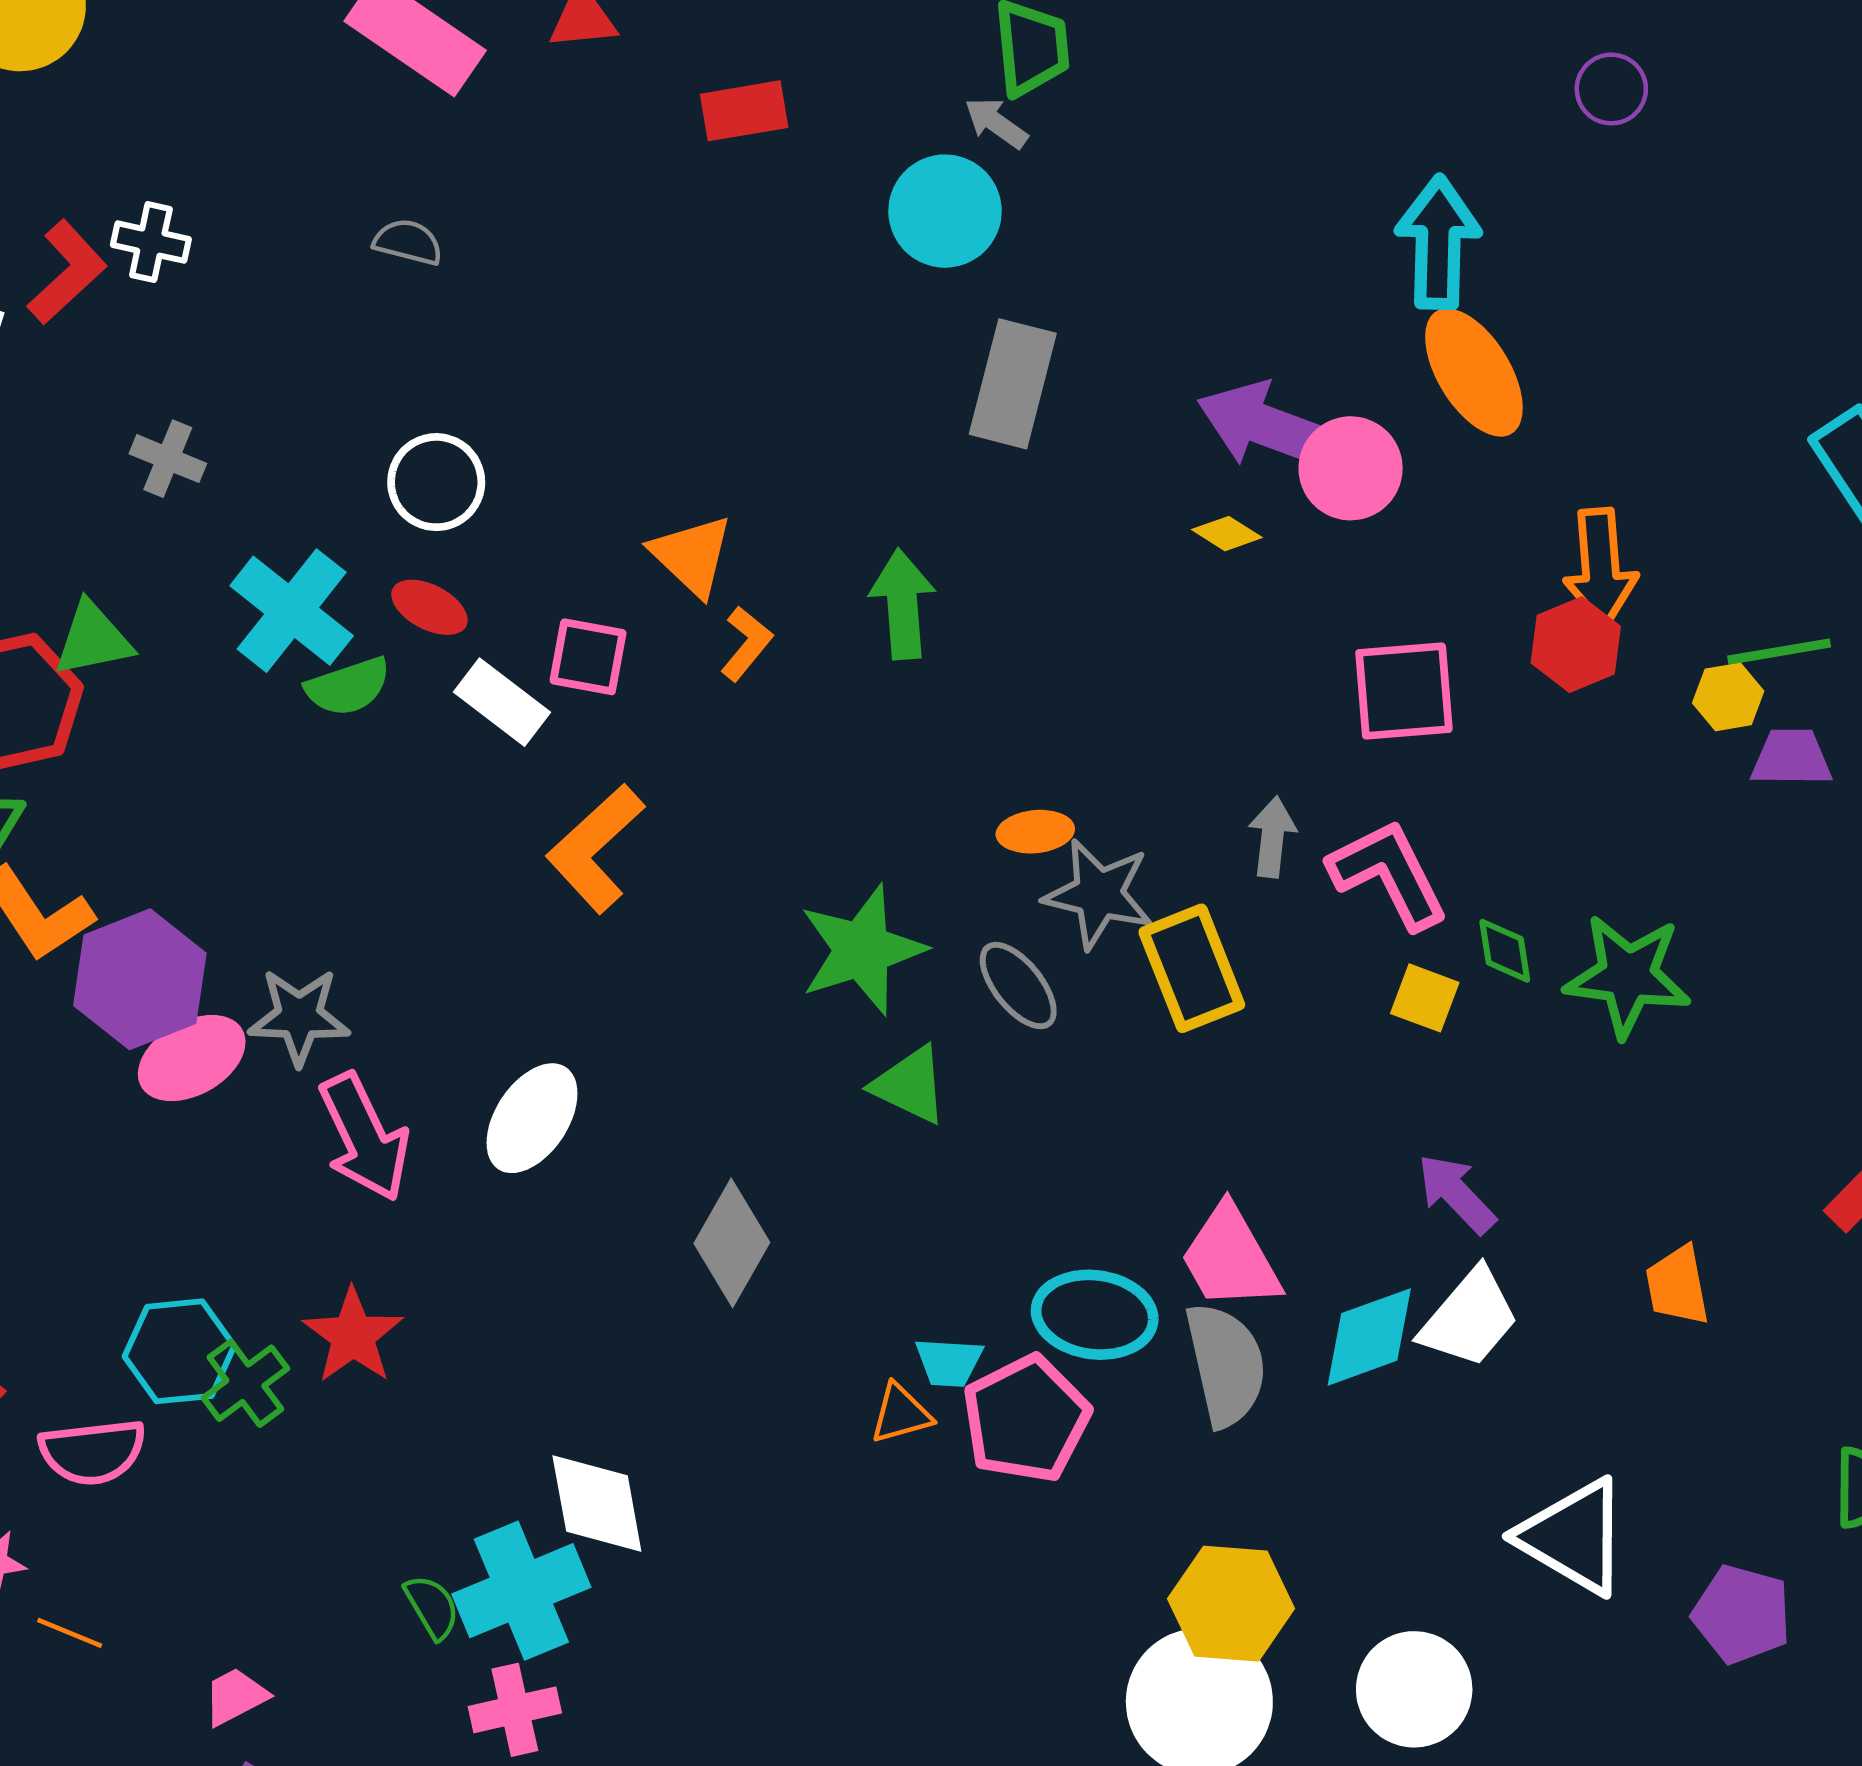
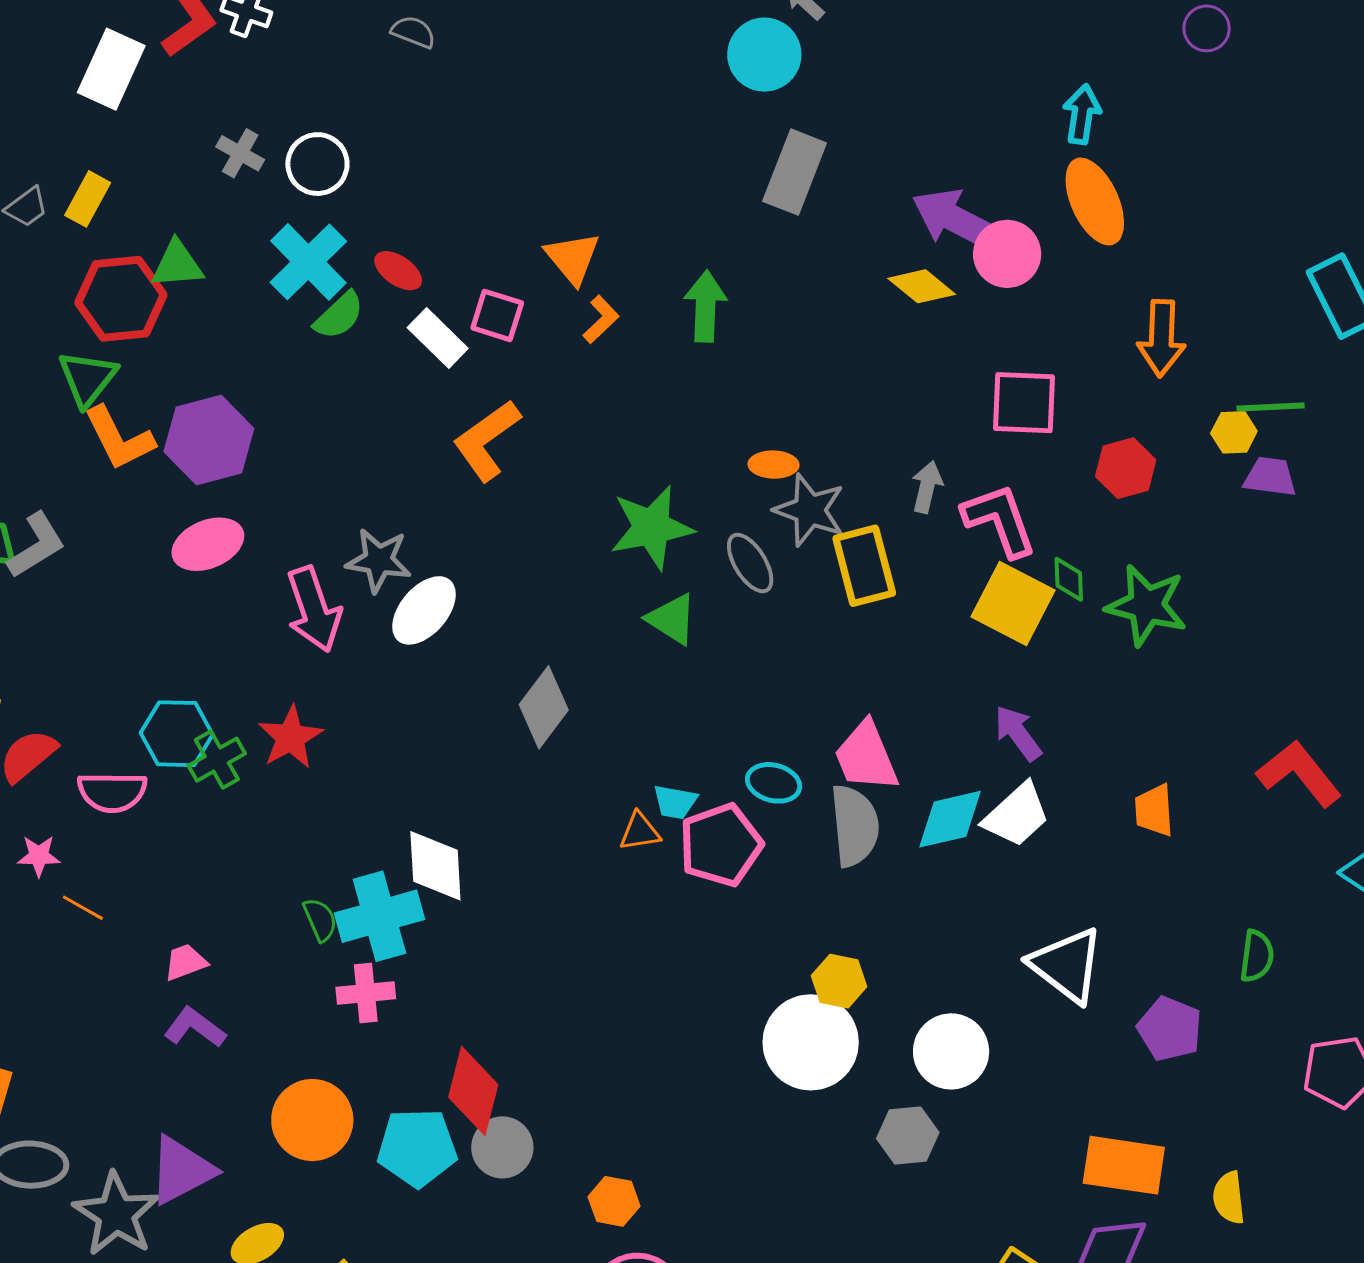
cyan arrow: (1438, 242) -> (1082, 114), size x0.7
white circle: (436, 482) -> (317, 164), moved
yellow diamond: (1227, 534) -> (922, 286), size x1.5
red hexagon: (1576, 645) -> (1126, 468), moved
green semicircle: (348, 687) -> (339, 316), turned -32
purple hexagon: (140, 979) -> (209, 440), moved
yellow square: (1425, 998) -> (1013, 604), size x1.8
gray star: (299, 1017) -> (379, 560), moved
cyan ellipse: (1095, 1315) -> (774, 783), size x0.7
yellow hexagon: (1231, 1604) -> (839, 981), size x0.7

